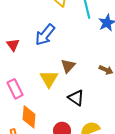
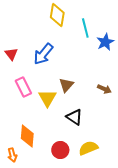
red triangle: (13, 45) -> (11, 54), moved
pink rectangle: (15, 89) -> (23, 87), moved

